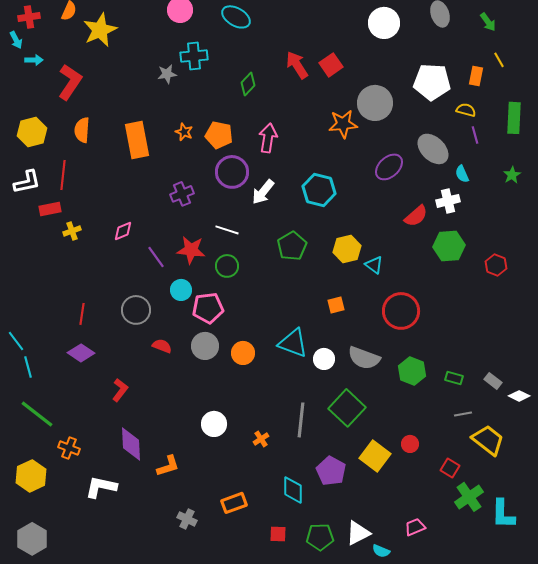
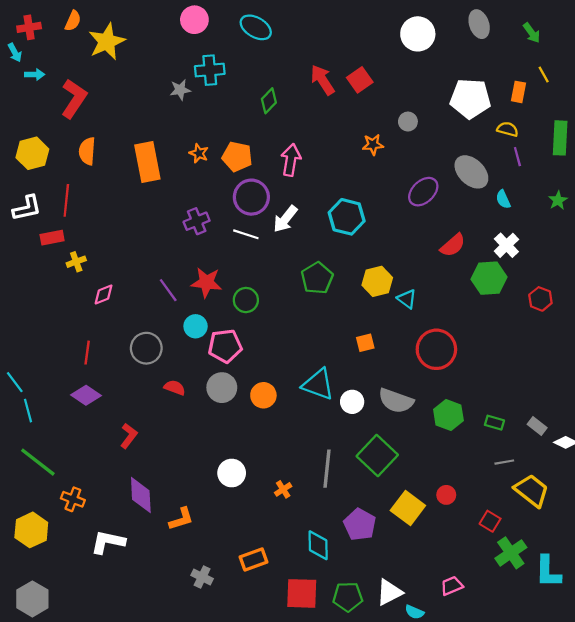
gray circle: (375, 103) -> (408, 122), size x0.5
orange star: (343, 124) -> (373, 145), size x0.7
white cross: (448, 201) -> (506, 245), moved, turned -30
white line: (227, 230) -> (246, 234), moved
pink diamond: (123, 231) -> (104, 295), moved
red square: (278, 534) -> (302, 593), size x1.8

